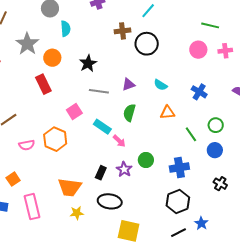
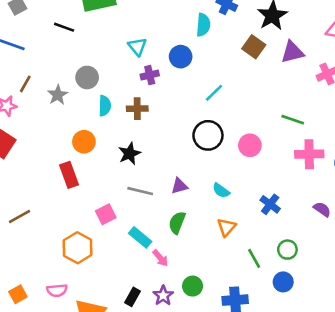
brown cross: (123, 31) -> (137, 109), moved
gray star: (27, 44) -> (58, 95), moved, size x0.7
pink circle: (198, 50) -> (250, 145), moved
pink cross: (225, 51) -> (309, 154), size x1.5
orange triangle: (168, 112) -> (227, 227), turned -49
pink semicircle: (27, 145) -> (57, 290), moved

